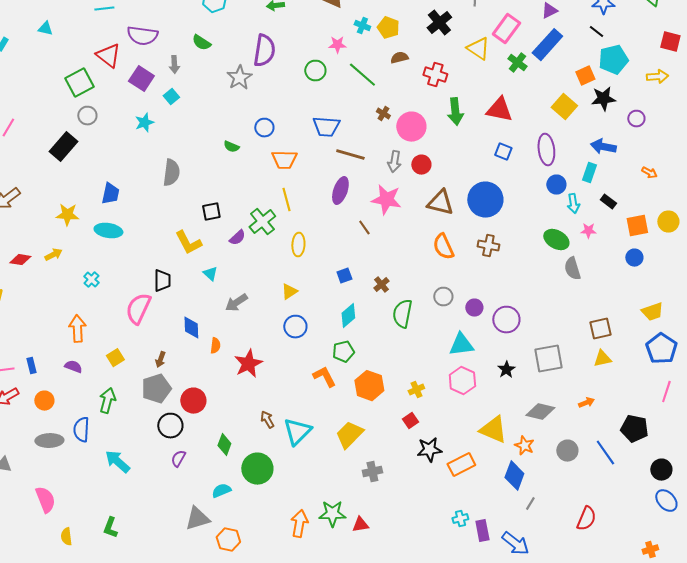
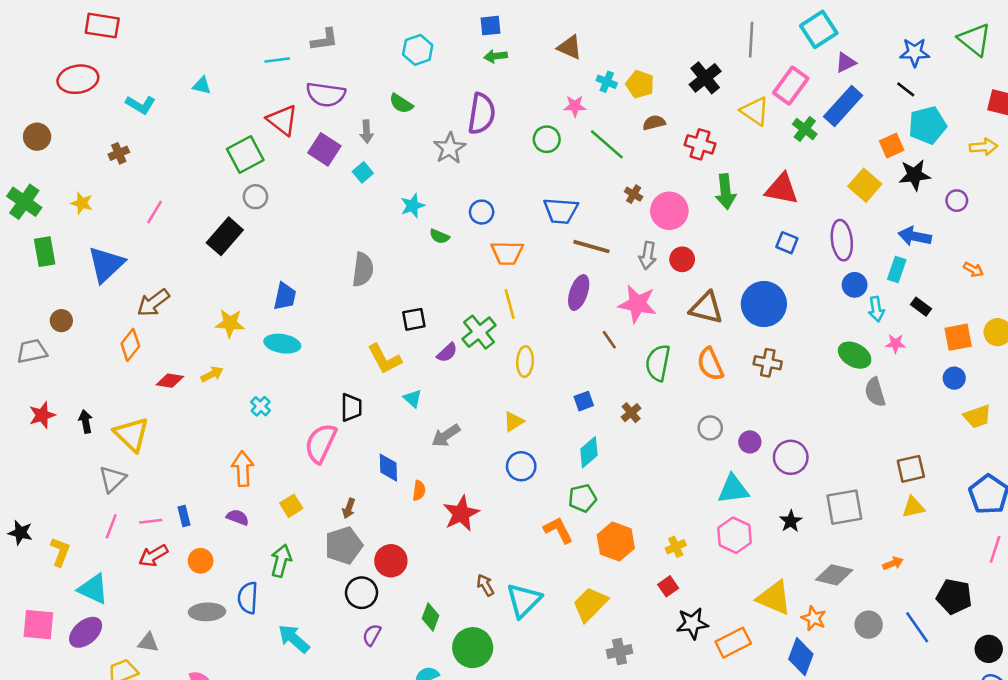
cyan star: (144, 123) -> (413, 206), moved
yellow trapezoid: (652, 312) -> (977, 416), moved
green semicircle: (402, 314) -> (658, 363), moved

